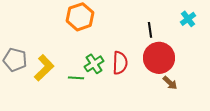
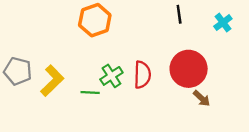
black line: (150, 30) -> (179, 14), moved

